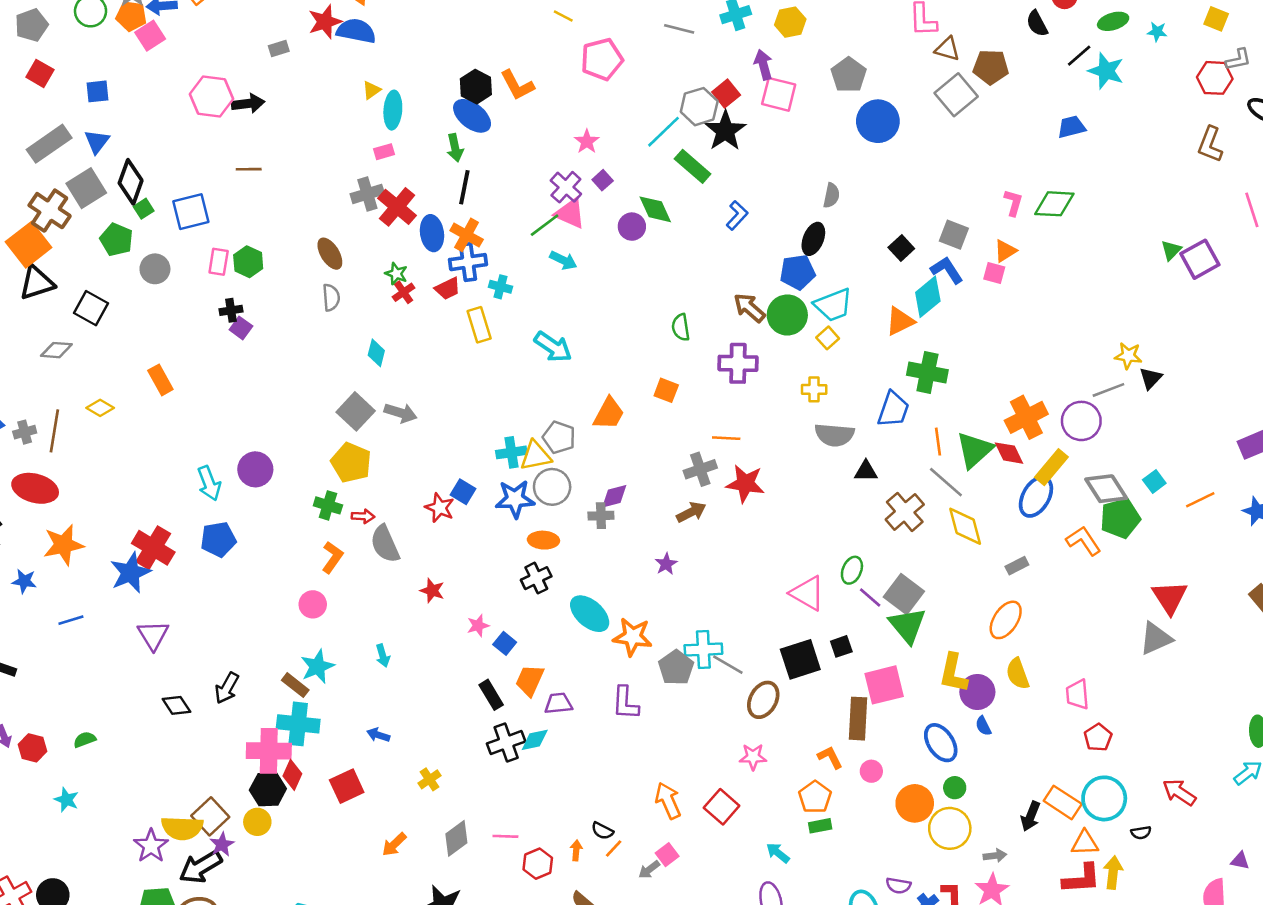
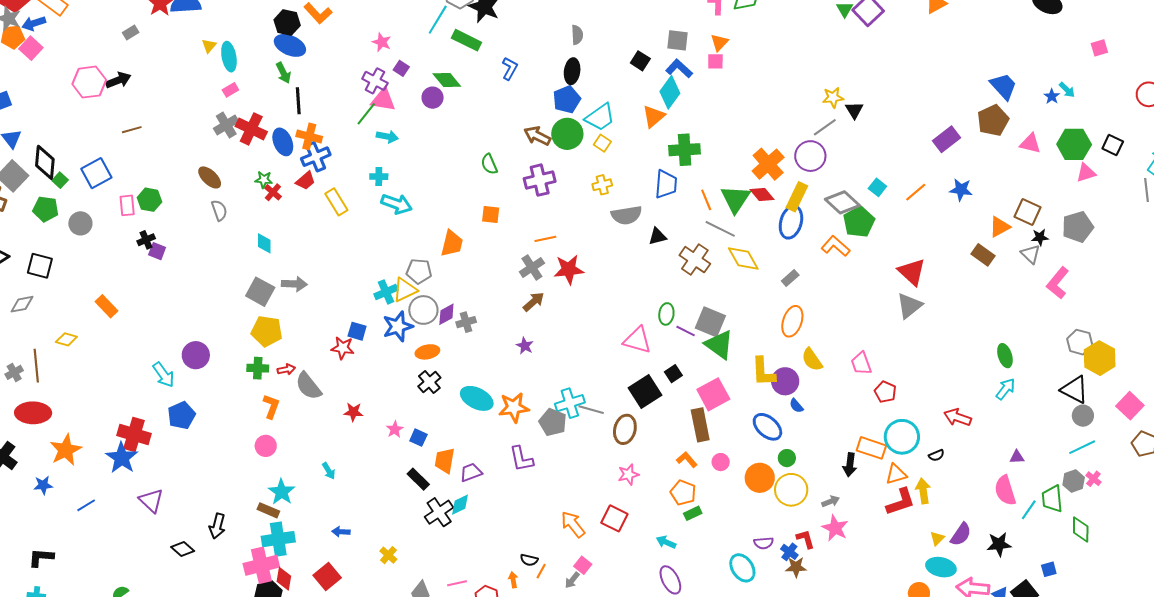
cyan cross: (501, 287) -> (379, 177), moved
purple diamond: (614, 496) -> (446, 314), moved

